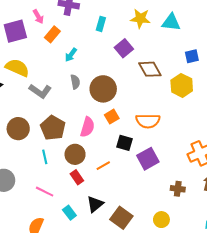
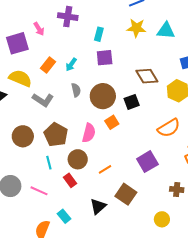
orange rectangle: (52, 34) -> (48, 65), moved
purple square: (124, 48) -> (105, 58), moved, turned 36
orange semicircle: (148, 121) -> (169, 128), moved, turned -30
black square: (125, 143) -> (132, 102), moved, turned -35
red rectangle: (77, 177) -> (70, 180), moved
pink line: (45, 192) -> (39, 191), moved
cyan rectangle: (69, 213) -> (64, 216), moved
brown square: (121, 218) -> (126, 194), moved

